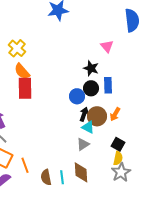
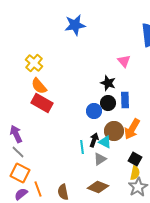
red rectangle: (25, 88) -> (42, 103), turned -60
black arrow: (84, 114) -> (94, 140), moved
orange arrow: (115, 114) -> (132, 129), size x1.5
orange line: (25, 165) -> (38, 189), moved
brown diamond: (81, 172) -> (98, 187), turned -65
cyan line: (62, 177) -> (82, 147), moved

